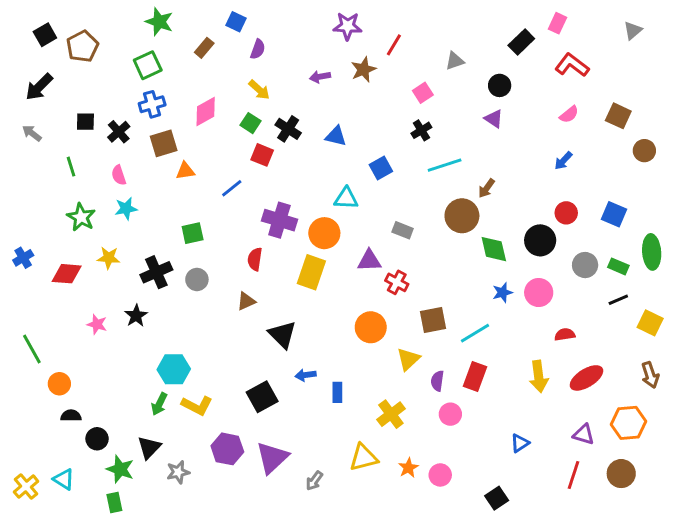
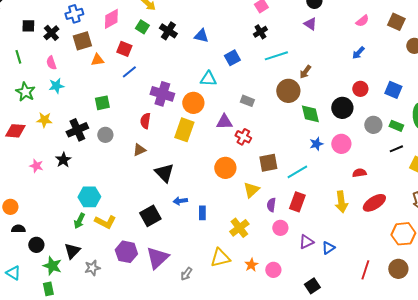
red square: (262, 155) -> (124, 49), moved
purple triangle: (584, 434) -> (306, 242), moved, turned -42

